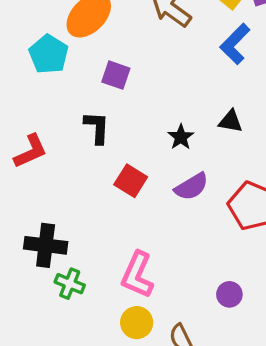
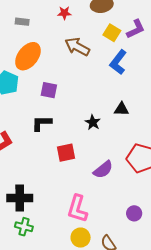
black L-shape: (97, 127) -> (42, 123), turned -85
red square: (131, 181) -> (66, 153), turned -36
purple semicircle: (192, 187) -> (103, 170), moved
green cross: (70, 284) -> (24, 227), moved

